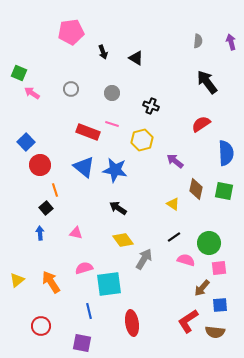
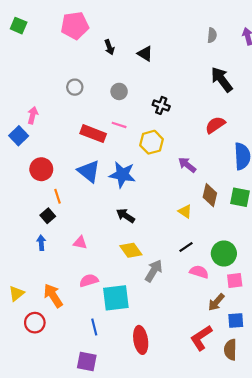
green square: (19, 73) -> (19, 26), moved
pink arrow: (32, 93) -> (33, 115), moved, turned 70
blue square: (26, 142) -> (19, 136), moved
red circle: (41, 326) -> (35, 323), moved
brown semicircle: (215, 332) -> (230, 350), turned 84

